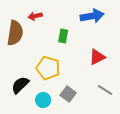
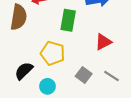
green rectangle: (63, 36) -> (68, 20), size x1.5
gray square: (68, 94) -> (84, 75), moved

